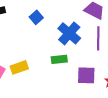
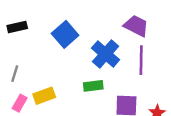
blue square: (36, 17) -> (65, 34), size x1.5

